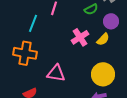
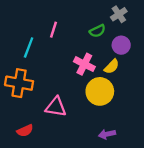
pink cross: (80, 37) -> (84, 64), turned -30
yellow circle: (103, 74) -> (100, 91), moved

